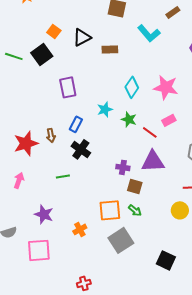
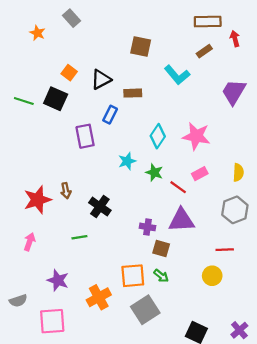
black square: (42, 54) -> (56, 99), turned -30
blue rectangle: (76, 124) -> (110, 115), moved
orange cross: (80, 229) -> (99, 297), size x1.5

